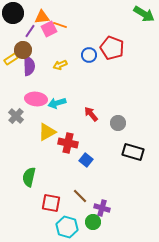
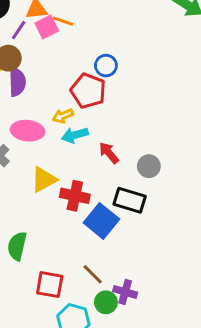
red pentagon: (112, 48) -> (88, 91), moved
yellow arrow: (60, 65) -> (63, 116), moved
cyan arrow: (57, 103) -> (75, 135), moved
black rectangle: (133, 152) -> (130, 200), moved
blue square: (86, 160) -> (101, 221), size x1.6
green circle: (93, 222) -> (106, 302), moved

